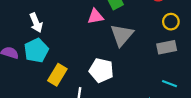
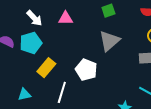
pink triangle: (95, 16) -> (65, 18), moved
white arrow: (36, 23) -> (34, 18), turned -30

